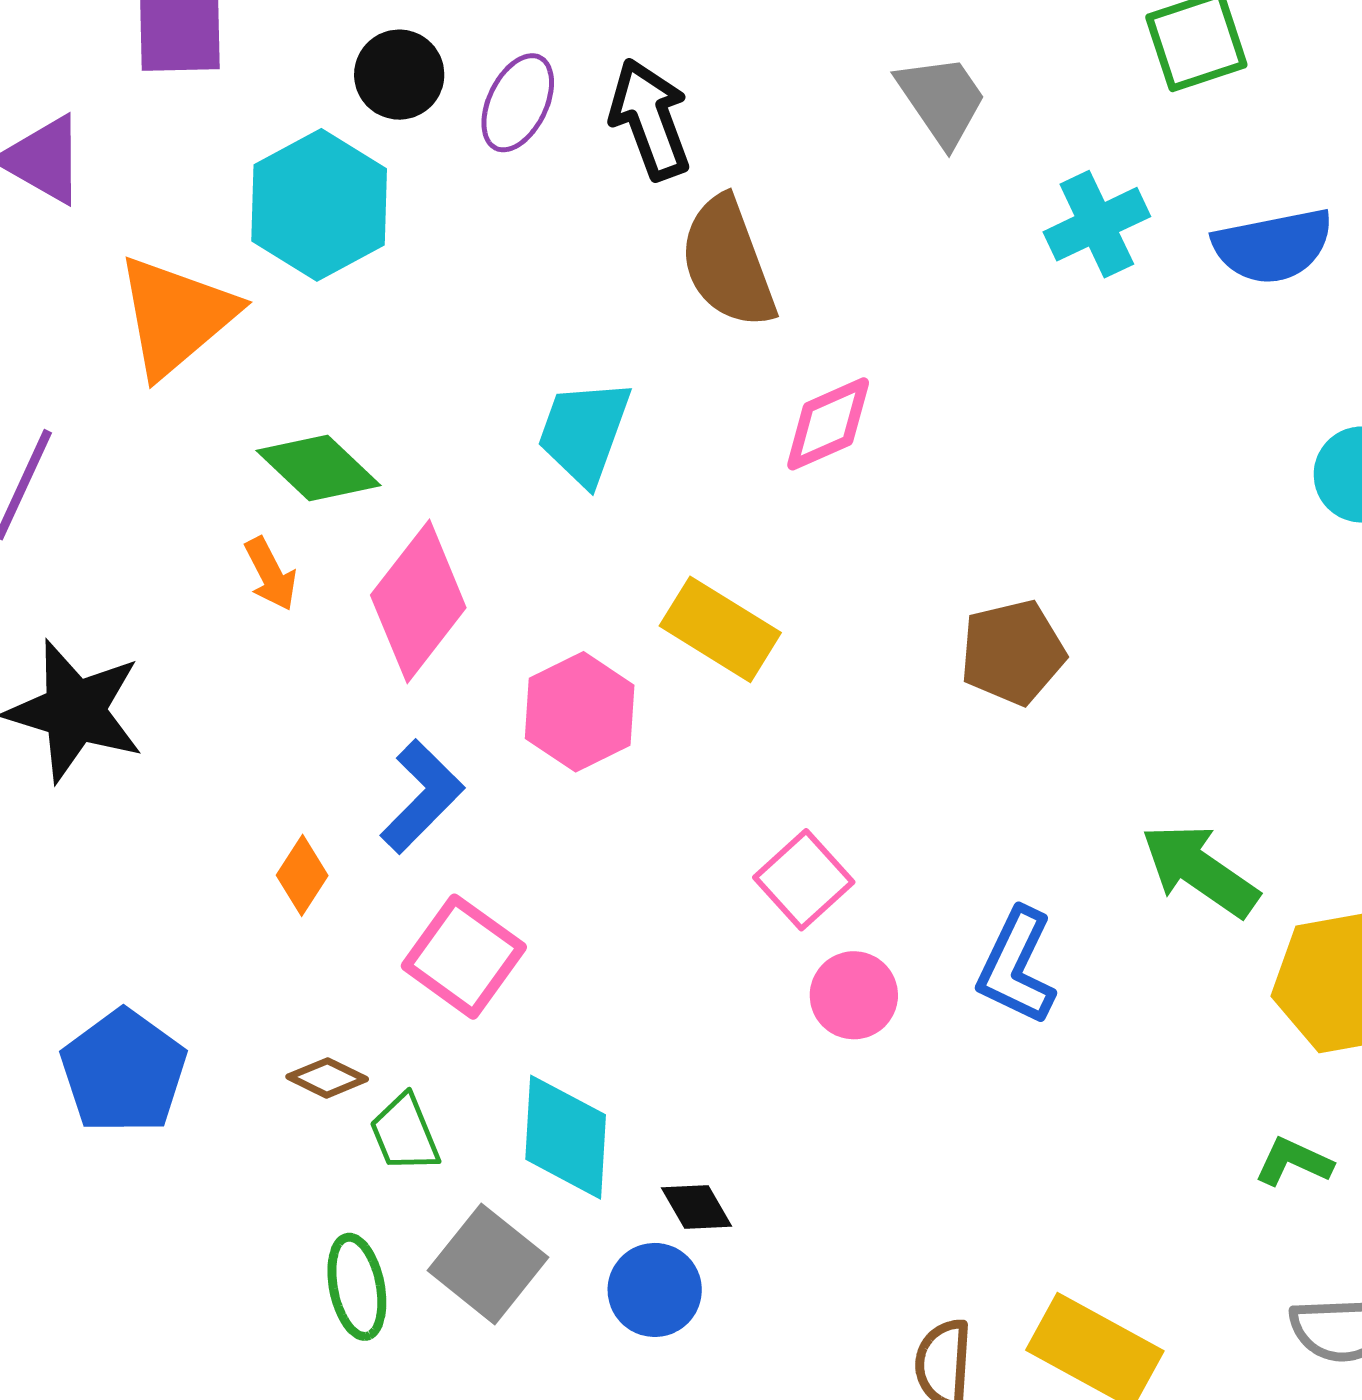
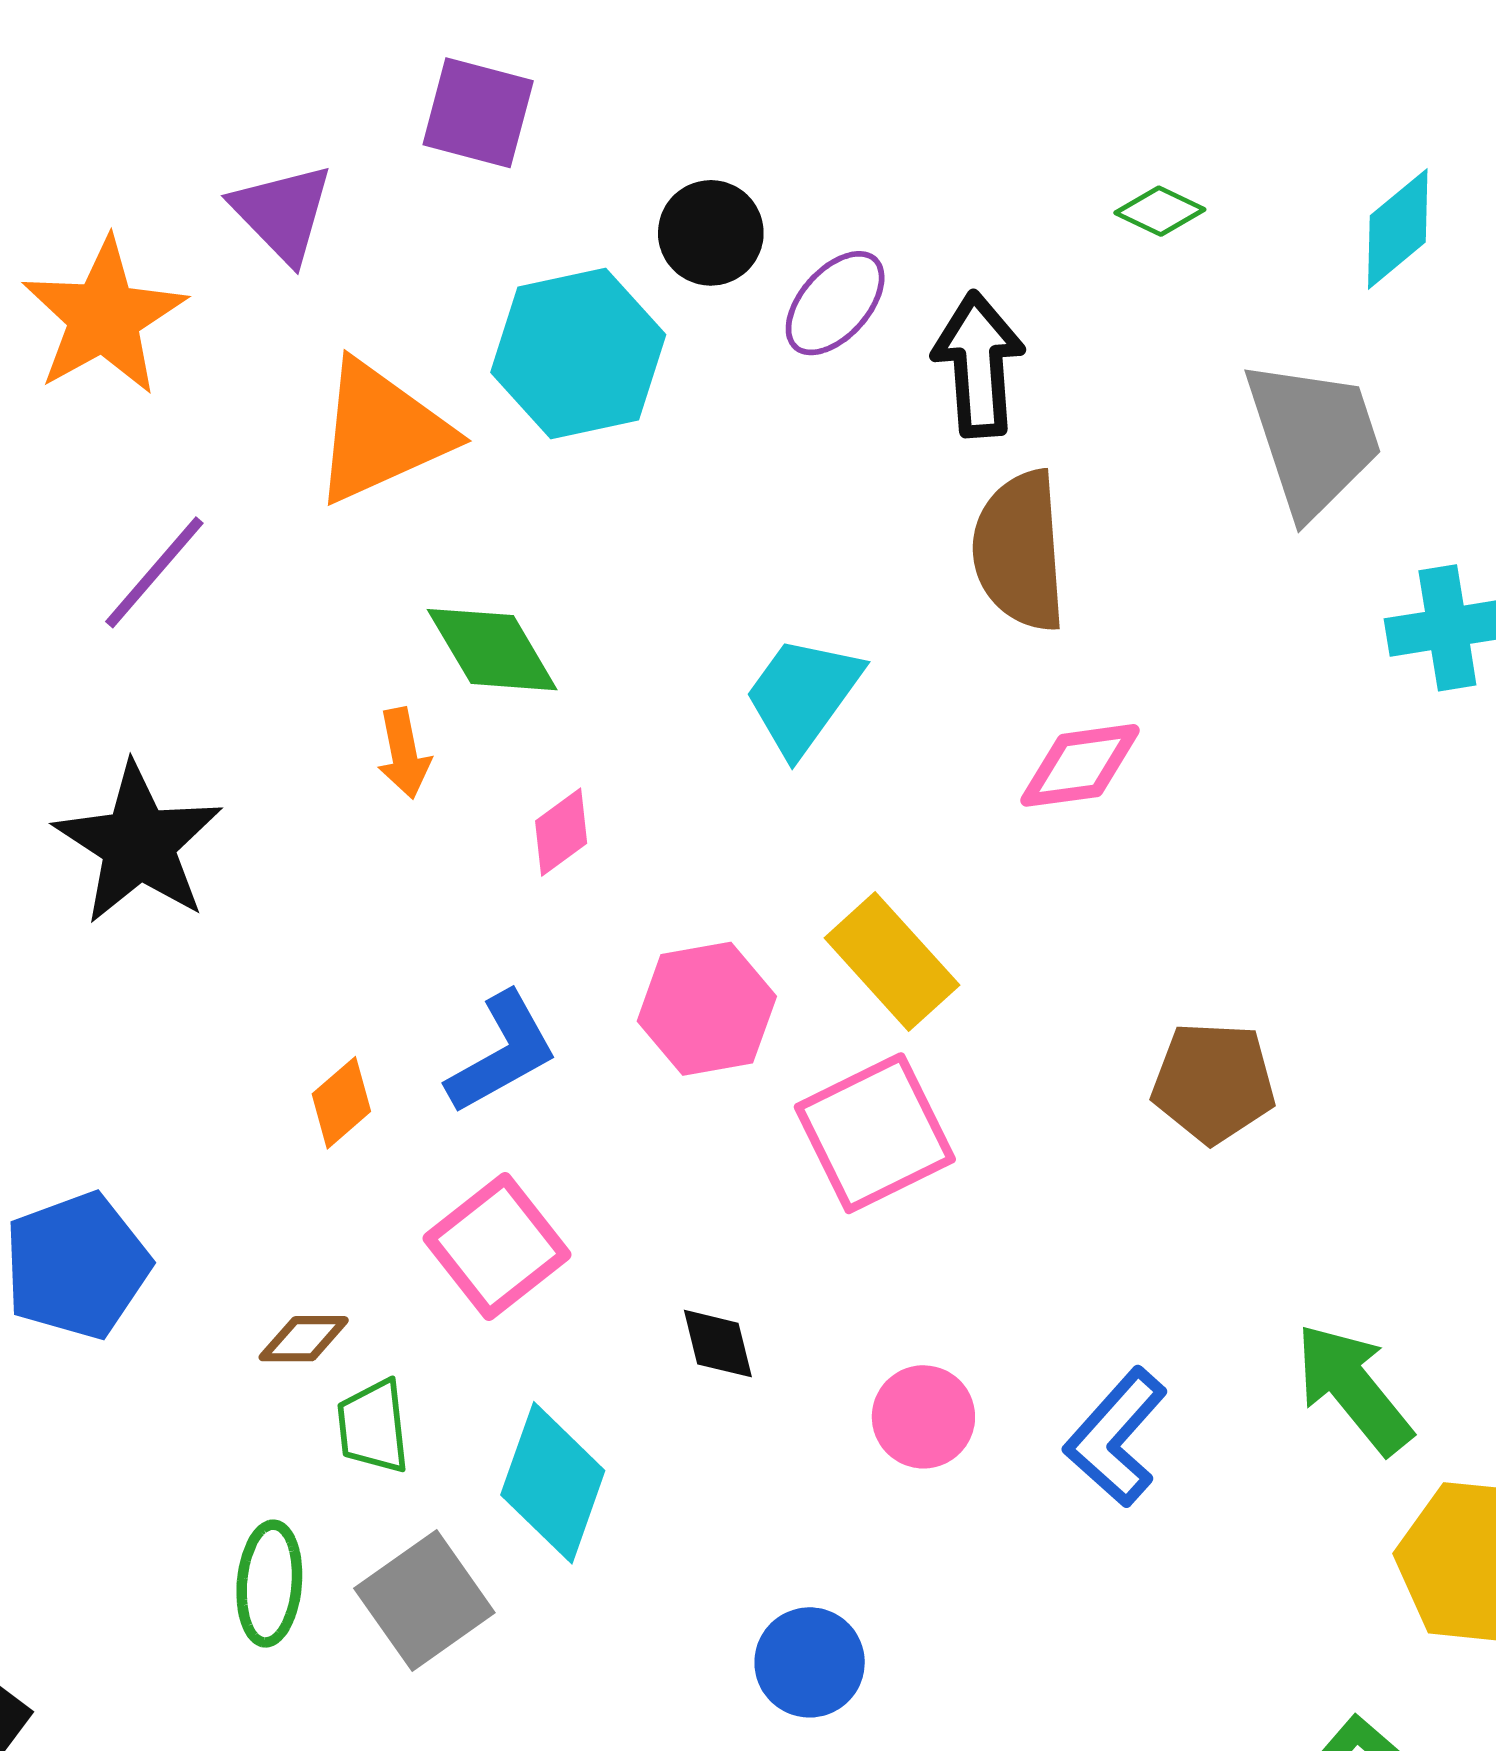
gray trapezoid: (942, 100) -> (1313, 438), size x1.4
pink diamond: (418, 601) -> (561, 832), size x0.5
pink square: (804, 880) -> (875, 1133), moved, size x1.4
brown diamond: (327, 1078) -> (304, 1339), turned -42
black diamond: (696, 1207) -> (718, 1344), moved
blue circle: (655, 1290) -> (810, 1662), moved

